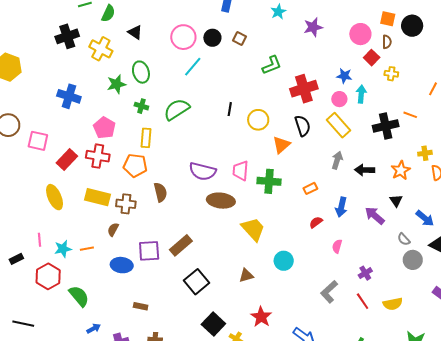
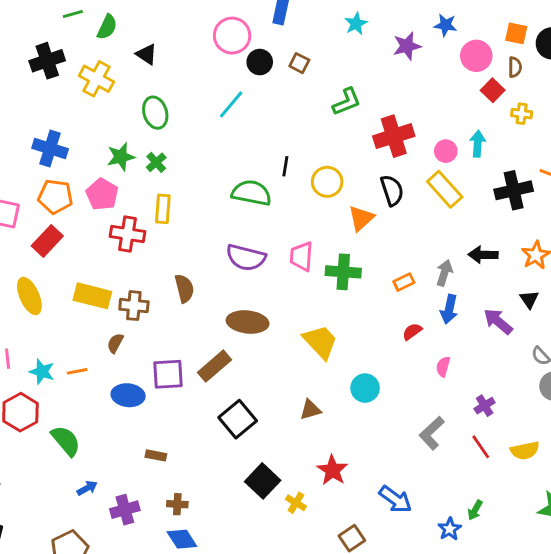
pink circle: (183, 37) -> (232, 36), moved
blue star: (344, 76) -> (445, 25), moved
green star: (116, 84) -> (121, 157), moved
green cross: (141, 106) -> (156, 162), turned 32
green semicircle: (177, 109) -> (251, 193), moved, turned 44
red cross: (98, 156) -> (127, 234), moved
gray arrow: (337, 160) -> (444, 273), moved
orange pentagon: (135, 165) -> (55, 197), moved
brown ellipse: (221, 201) -> (248, 322), moved
cyan star: (63, 249) -> (42, 372), turned 30

